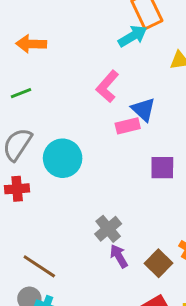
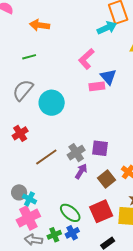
purple square: (162, 168) -> (100, 148), moved
red cross: (17, 189) -> (20, 133), moved, turned -35
purple arrow: (119, 256) -> (81, 171), turned 56
brown line: (39, 266) -> (46, 157), moved, turned -75

